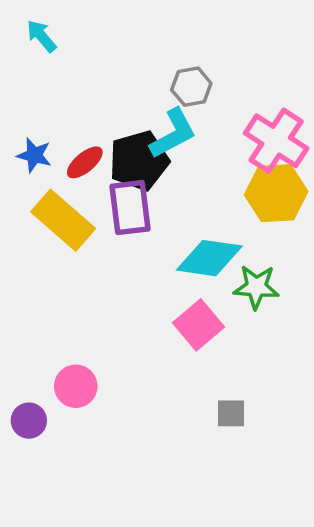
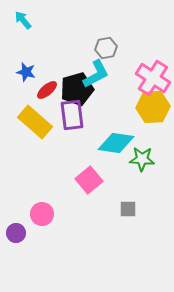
blue star: (34, 155) -> (26, 72), moved
pink square: (199, 325) -> (89, 180), moved
gray square: (231, 413) -> (128, 209), moved

